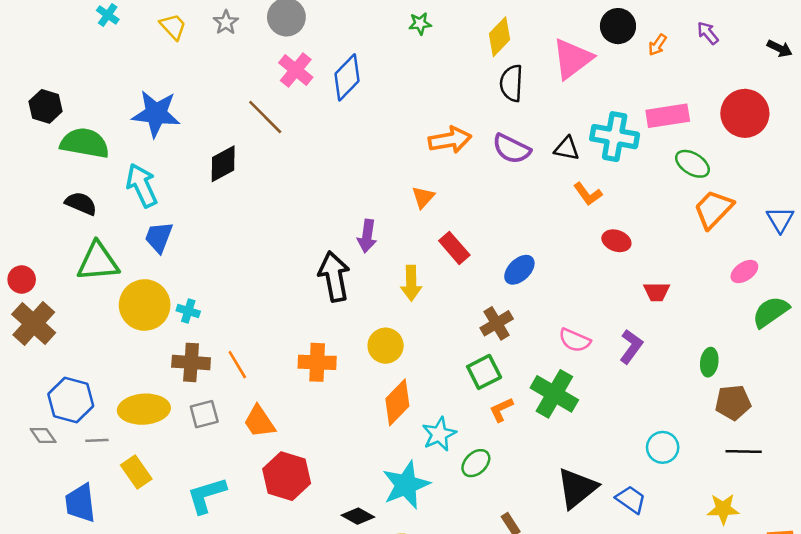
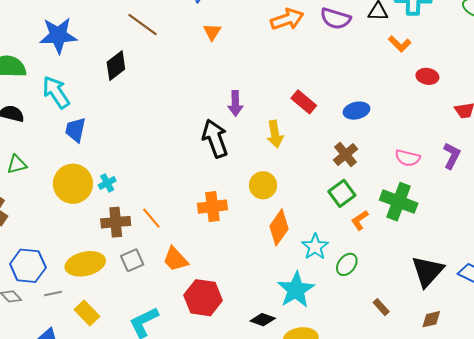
orange triangle: (423, 197) -> (212, 32), moved
green triangle: (98, 262) -> (17, 164), moved, size x0.6
blue ellipse: (519, 270) -> (356, 111), turned 40
cyan cross: (188, 311) -> (107, 183), turned -36

